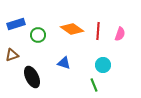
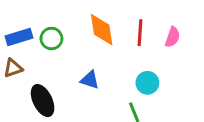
blue rectangle: (16, 24) -> (19, 37), moved
orange diamond: (72, 29) -> (102, 30), turned 45

